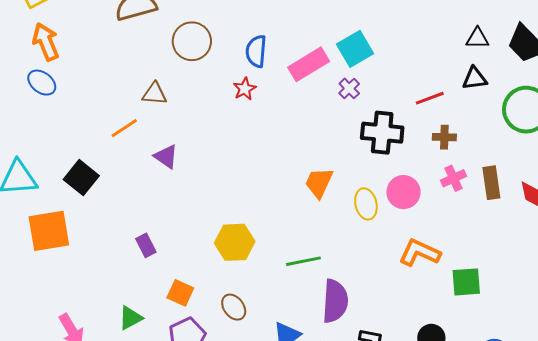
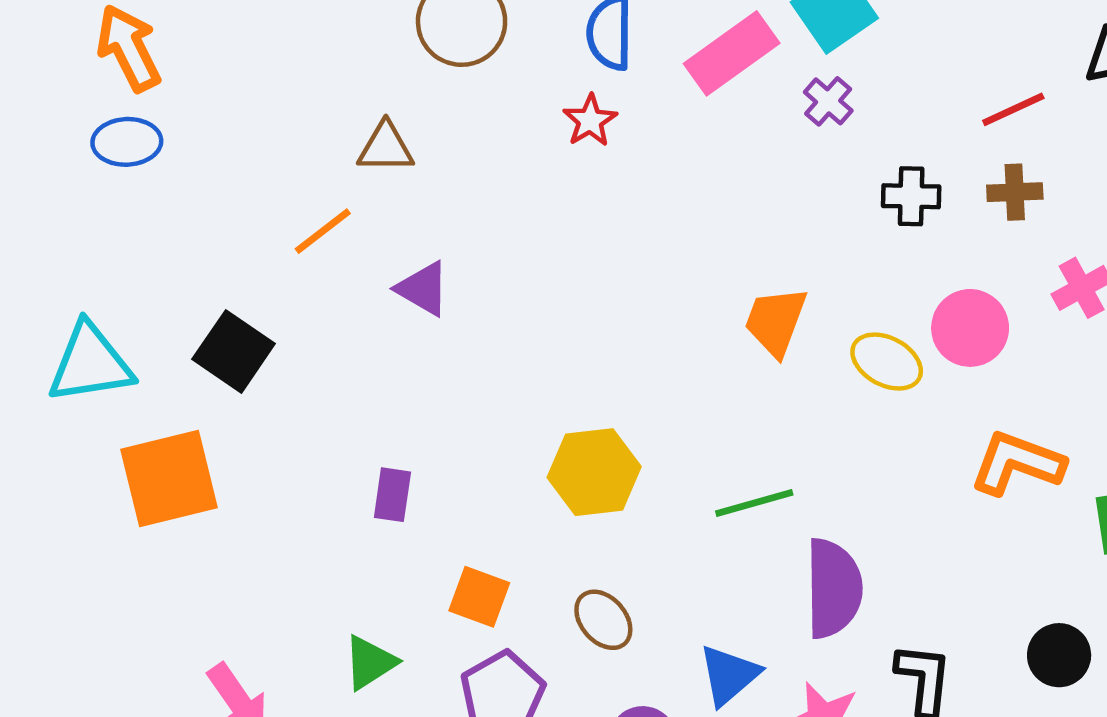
blue ellipse: (42, 83) -> (127, 142), turned -36
black cross: (382, 133) -> (911, 196), size x0.6
brown cross: (444, 137) -> (1015, 192), moved
yellow ellipse: (366, 204) -> (887, 362), turned -44
purple rectangle: (146, 245) -> (392, 495), turned 40

